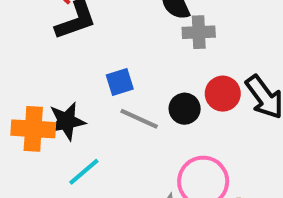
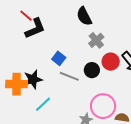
gray cross: (199, 32) -> (96, 40), moved, turned -35
blue square: (120, 82) -> (59, 58), turned -32

